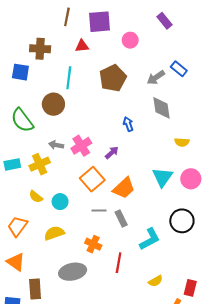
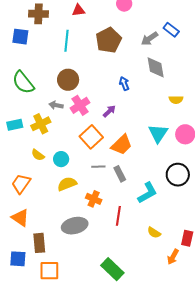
brown circle: (53, 104) -> (68, 80), moved
yellow semicircle: (54, 233) -> (67, 184), moved
yellow semicircle: (156, 281) -> (154, 233), turned 64

